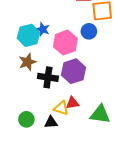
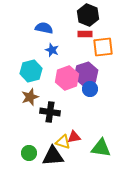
blue star: (43, 29) -> (52, 50), moved
blue circle: (89, 31) -> (90, 89), moved
purple hexagon: (74, 71) -> (86, 74), moved
black triangle: (51, 122) -> (53, 156), size x1.6

